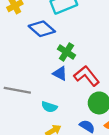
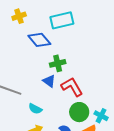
green cross: (66, 52) -> (58, 63), turned 35

